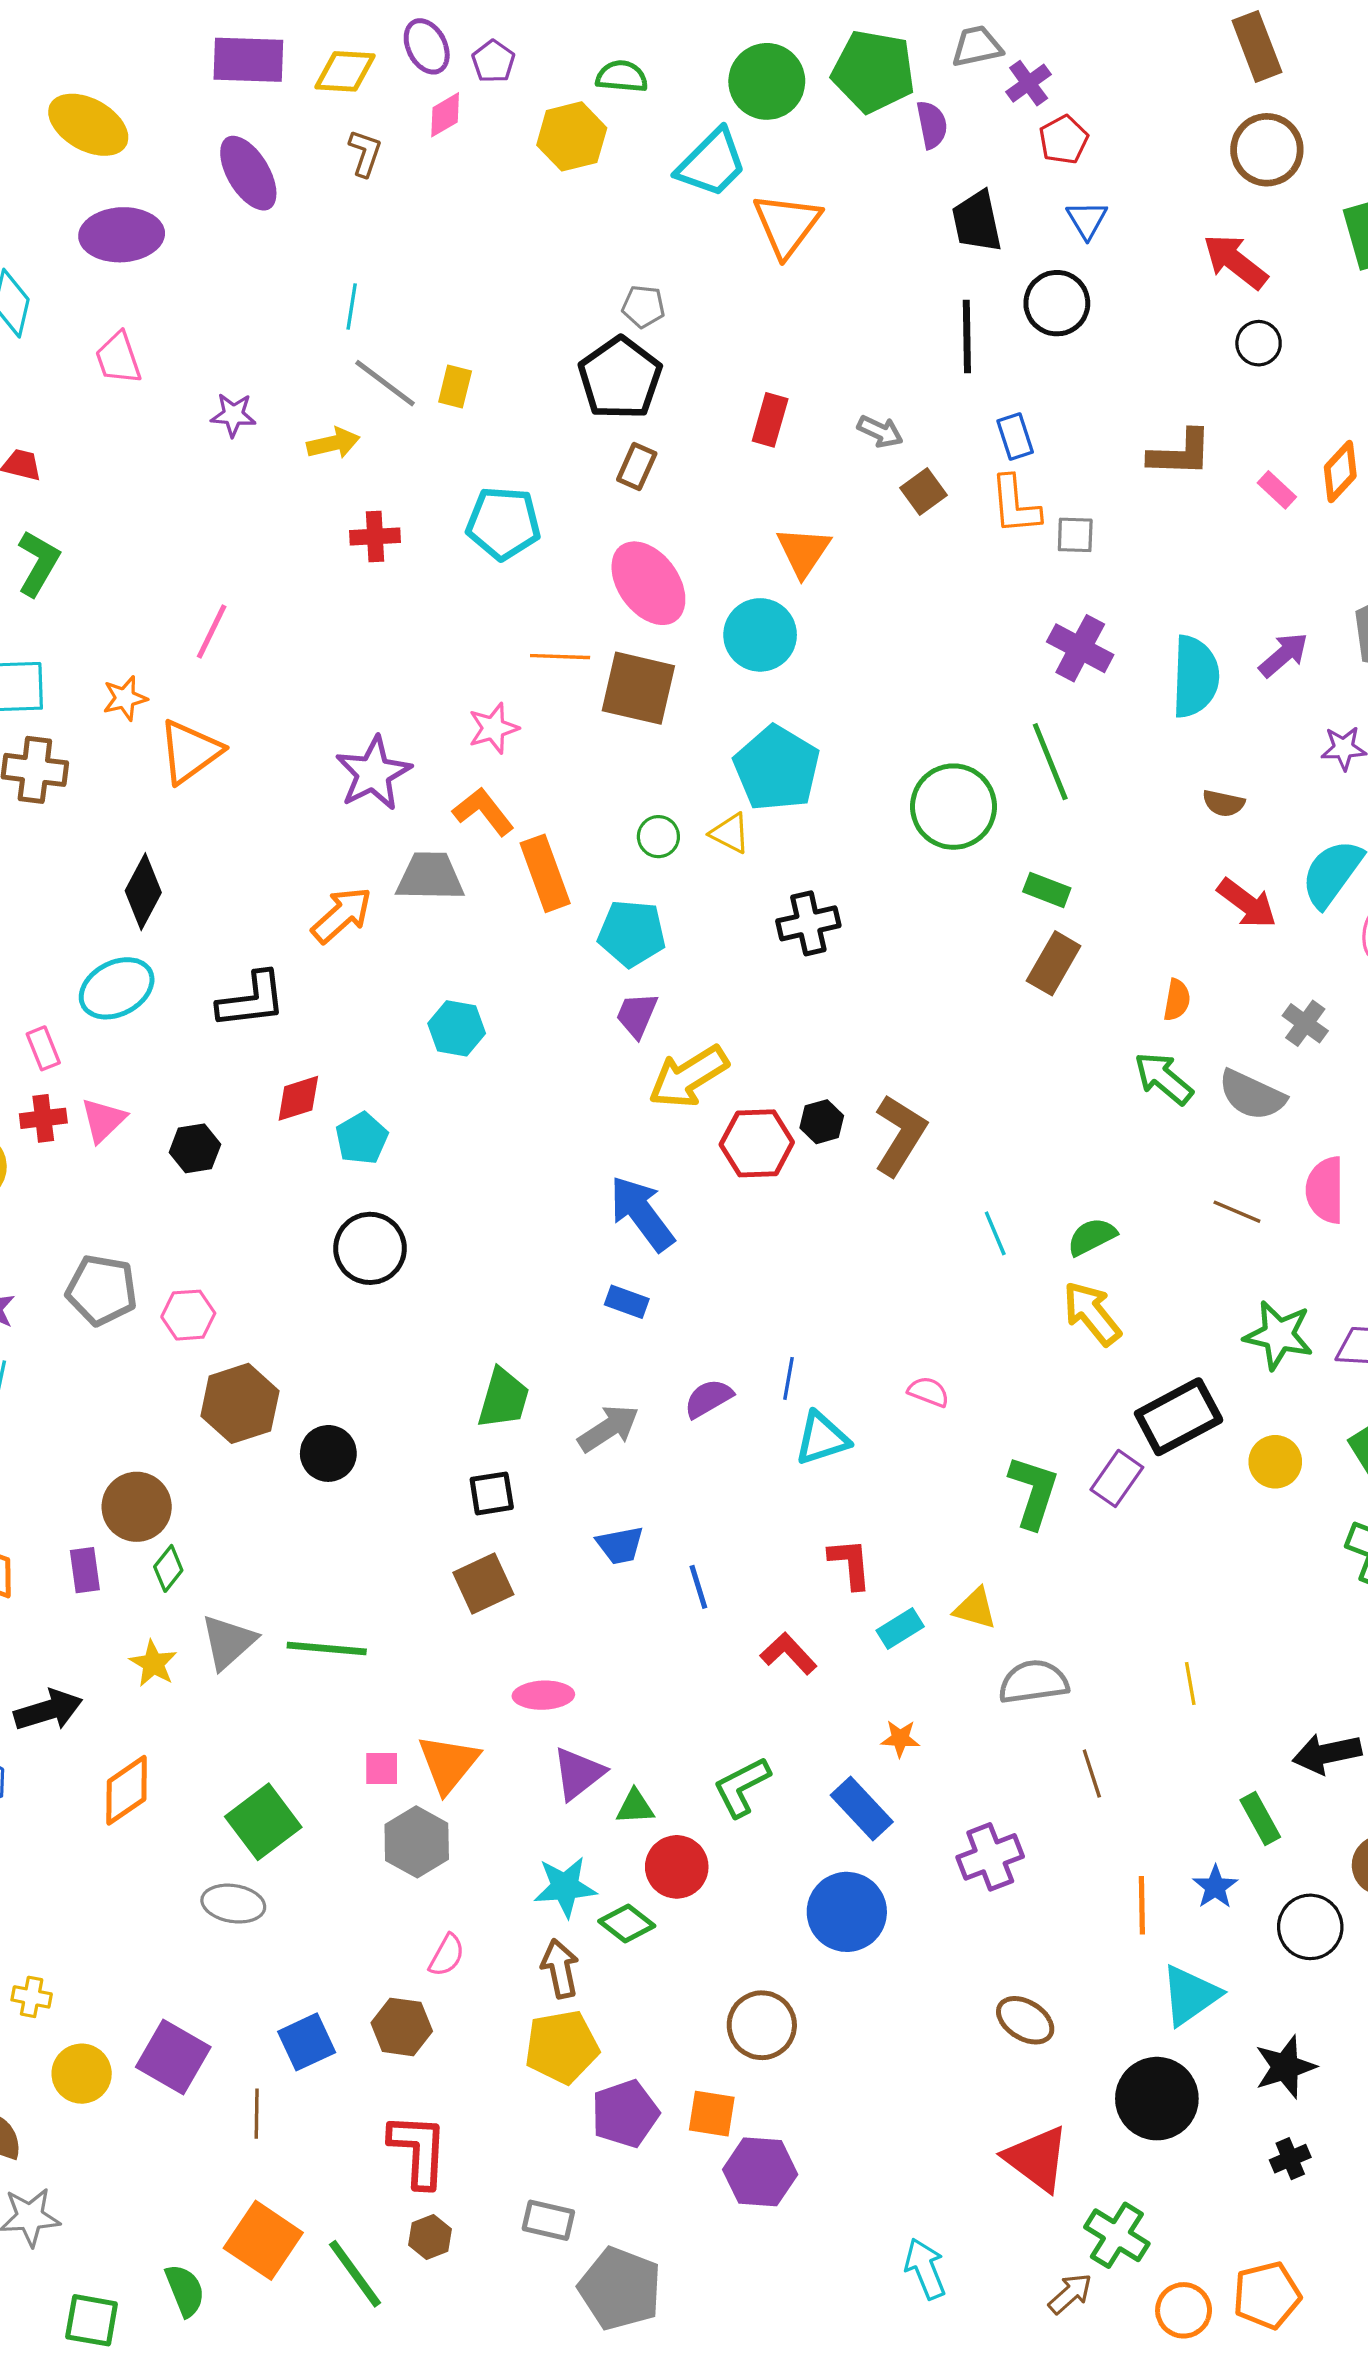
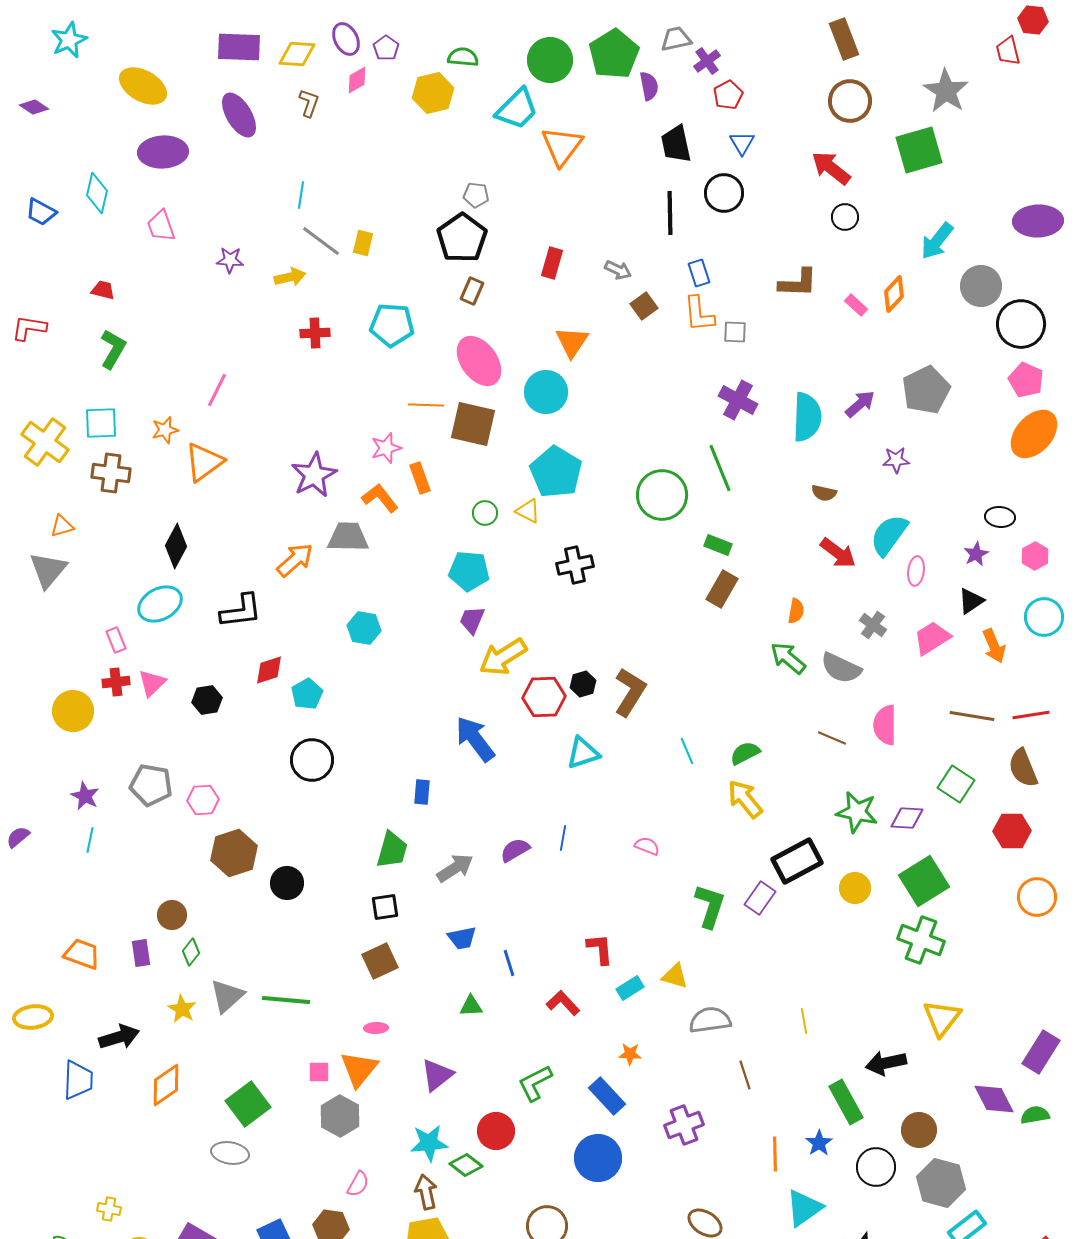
green pentagon: (873, 71) -> (614, 54), turned 30
orange rectangle: (545, 873) -> (420, 478), moved, size x0.7
blue rectangle: (627, 1302) -> (422, 792), moved, turned 75
cyan triangle: (822, 1438) -> (583, 753), moved
brown circle: (137, 1507) -> (172, 915), size x0.7
pink ellipse: (543, 1695) -> (376, 1028), moved, size x0.7
green triangle: (635, 1807) -> (471, 1006), moved
green rectangle: (1260, 1819) -> (846, 1102), size x1.4

